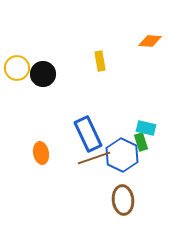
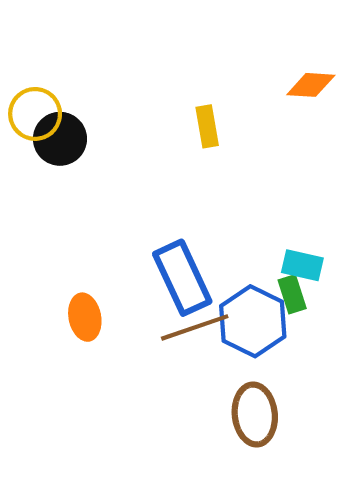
yellow circle: (17, 68) -> (35, 114), moved
black circle: (43, 74) -> (60, 139), moved

